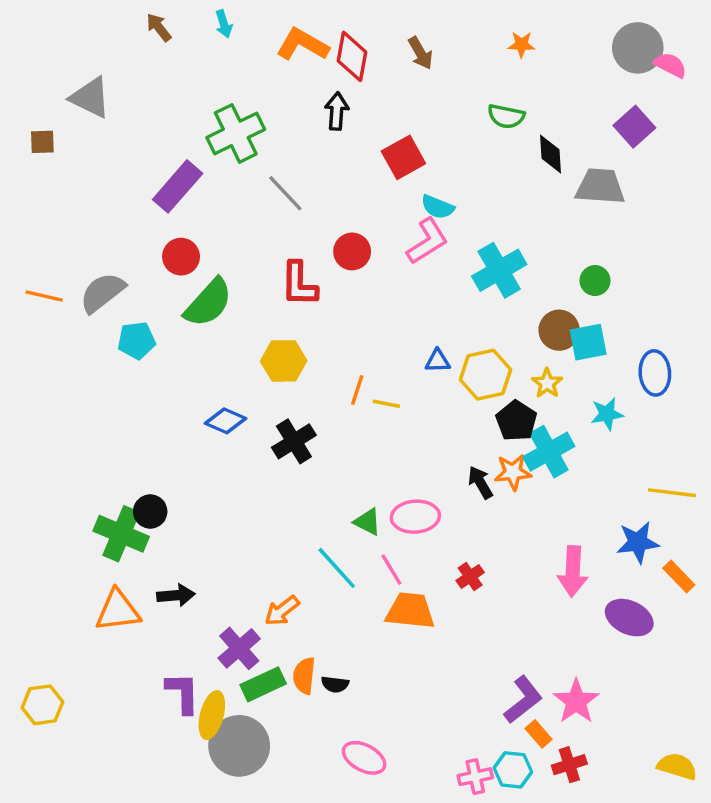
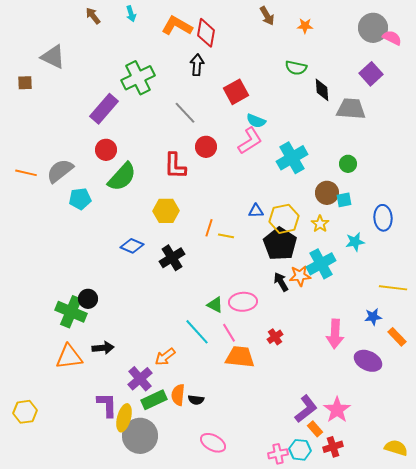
brown arrow: (421, 53) -> (267, 16), moved
gray line: (285, 193) -> (185, 113), moved
cyan square: (588, 342) -> (344, 200), size x0.7
black pentagon: (516, 421) -> (280, 244), moved, size x1.4
blue star: (638, 542) -> (373, 317), size x0.7

